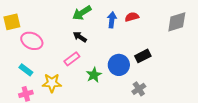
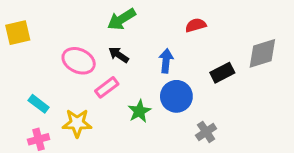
blue arrow: (112, 20) -> (166, 61), moved
gray diamond: (177, 22) -> (262, 53), moved
pink ellipse: (32, 41) -> (79, 61), moved
black rectangle: (143, 56) -> (222, 73), moved

